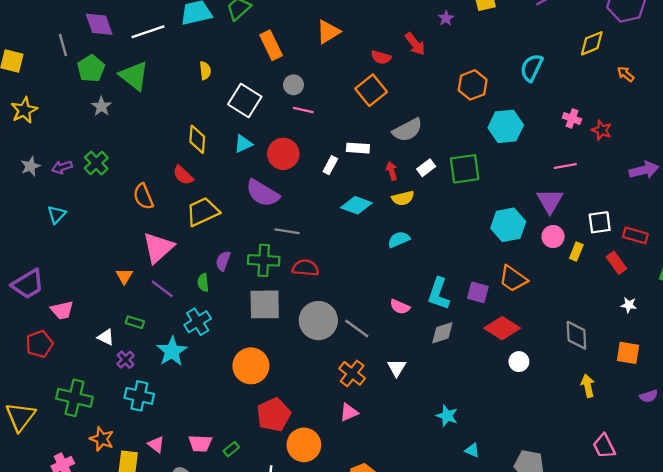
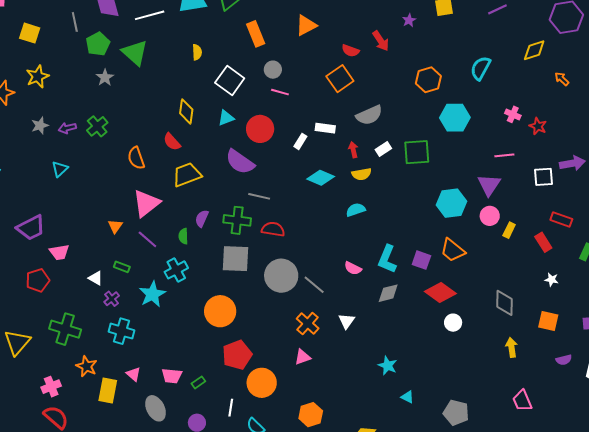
white square: (600, 222) -> (543, 177), moved

